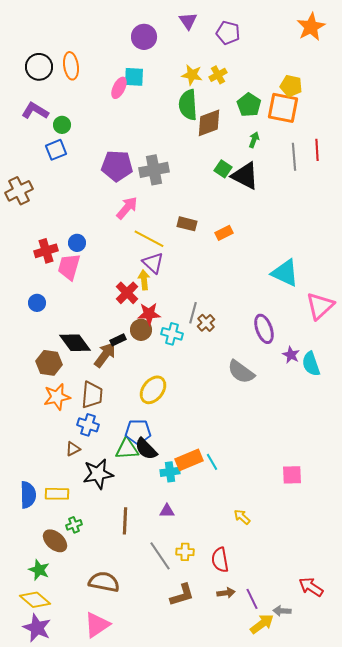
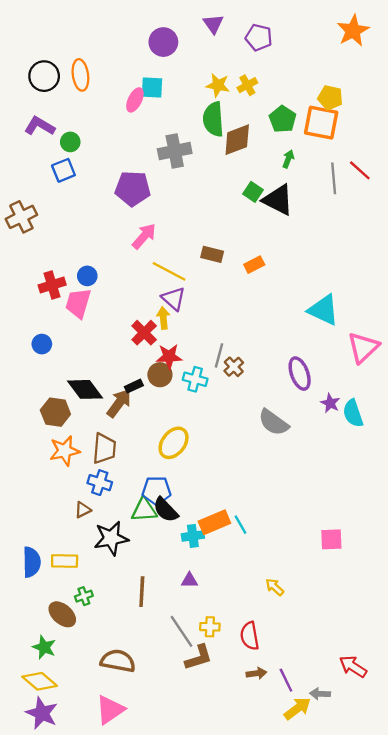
red line: (317, 150) -> (360, 170), turned -45
gray cross: (154, 170) -> (175, 151), moved
brown L-shape: (182, 595) -> (199, 657), moved

